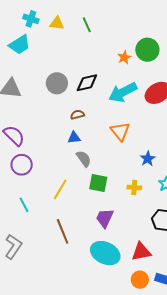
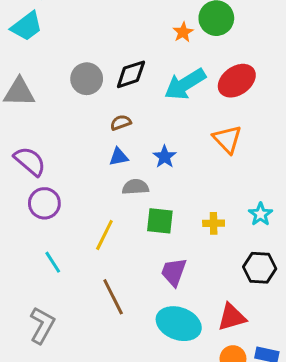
orange triangle: (120, 131) -> (227, 139), moved
gray semicircle: (84, 159) -> (135, 187), turned -54
blue star: (148, 159) -> (165, 157), moved

